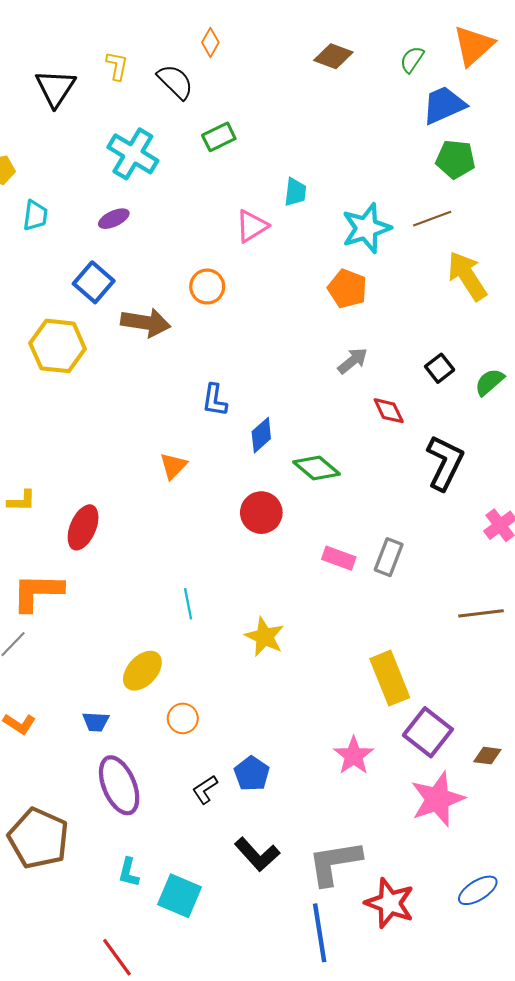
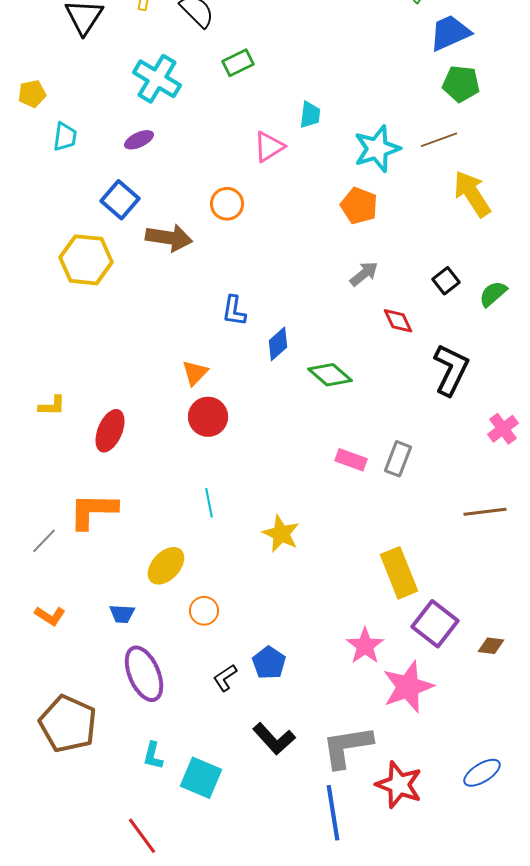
red circle: (261, 513) -> (208, 417), moved
orange L-shape: (37, 592) -> (93, 511), moved
pink star: (437, 799) -> (408, 687), moved

